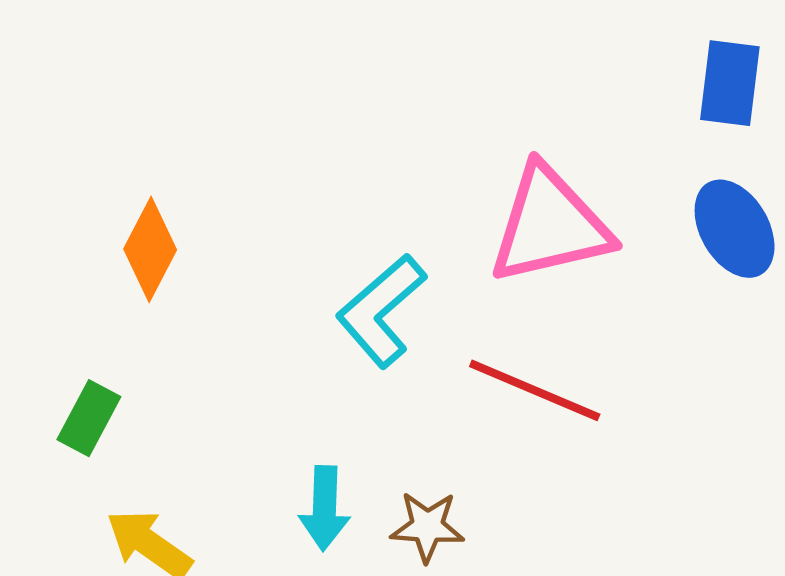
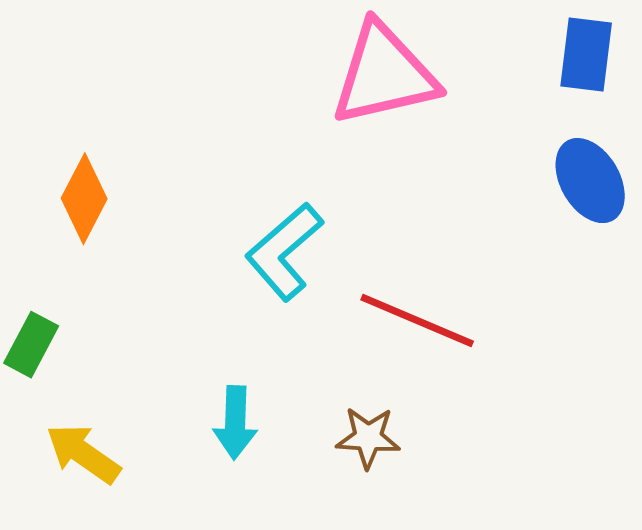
pink triangle: (550, 225) -> (384, 75), moved
brown star: (427, 527) -> (368, 438), moved

